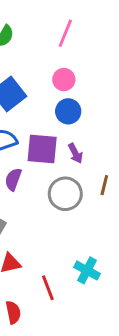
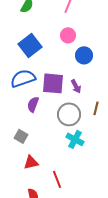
blue circle: (68, 111) -> (84, 55), moved
cyan cross: (87, 270) -> (75, 139), moved

